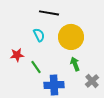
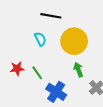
red star: (17, 55) -> (17, 69), moved
blue cross: (54, 85) -> (56, 92), turned 36

